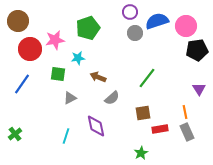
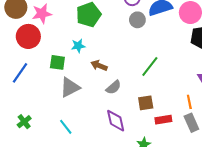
pink star: (55, 40) -> (42, 14), moved
gray triangle: (70, 98) -> (70, 87), size x1.5
purple diamond: (96, 126) -> (116, 121), moved
green cross: (15, 134) -> (24, 122), moved
cyan line: (66, 136) -> (66, 127), turned -56

